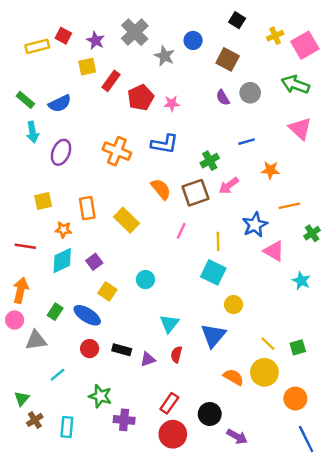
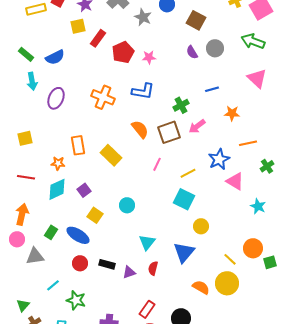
yellow square: (43, 201) -> (25, 138), moved
yellow line: (218, 241) -> (188, 173), turned 63
green square: (298, 347) -> (270, 262), moved
green star: (100, 396) -> (76, 300), moved
orange circle: (295, 399) -> (253, 248), moved

